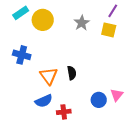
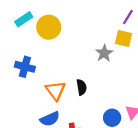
gray star: (82, 23) -> (104, 53), moved

